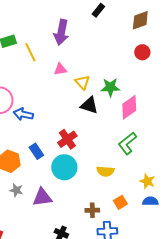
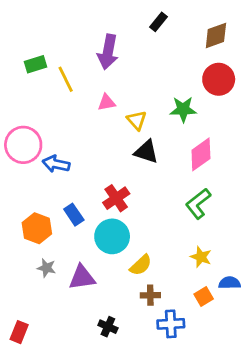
red circle: (142, 52) -> (219, 79), size x1.5
green star: (110, 87) -> (183, 109), moved
yellow semicircle: (105, 171) -> (141, 265), moved, turned -48
yellow star: (147, 181) -> (201, 257), moved
orange square: (120, 202) -> (204, 297), moved

